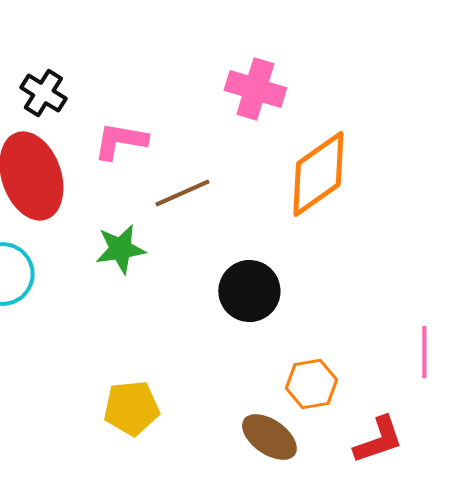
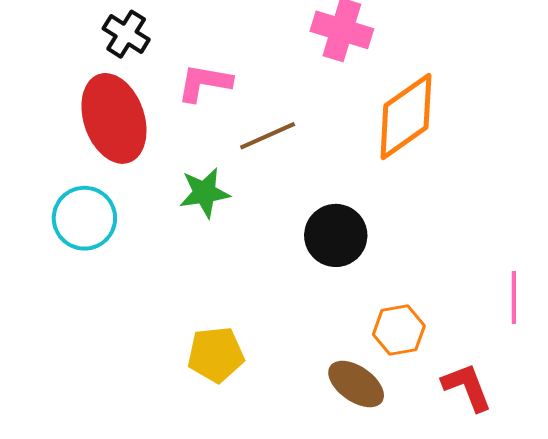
red L-shape: (378, 440) -> (467, 387), turned -92

